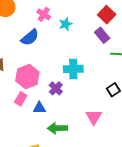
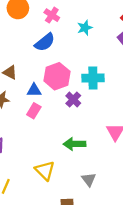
pink cross: (44, 14) -> (52, 15), moved
pink hexagon: (27, 77) -> (57, 76), moved
blue triangle: (39, 108) -> (34, 90), moved

